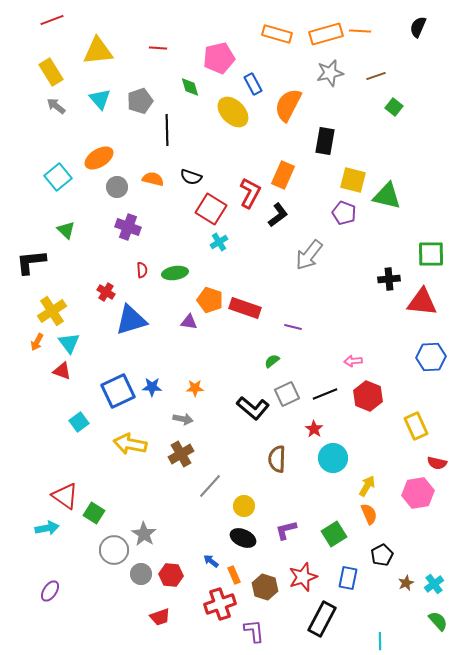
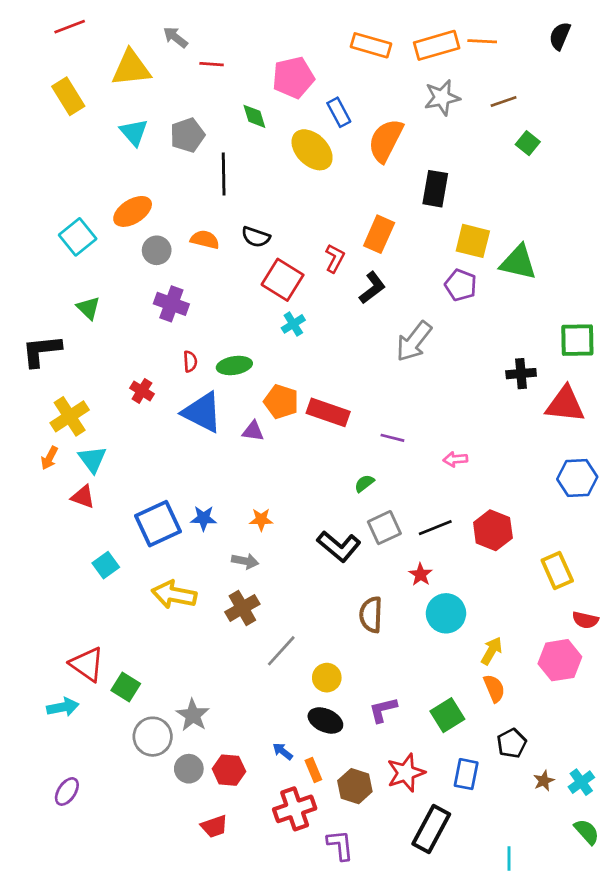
gray arrow: (56, 106) -> (175, 37), moved
red L-shape: (250, 193) -> (335, 258), size x0.7
blue triangle: (131, 320) -> (202, 412), moved, turned 44
pink arrow: (353, 361) -> (455, 459), moved

